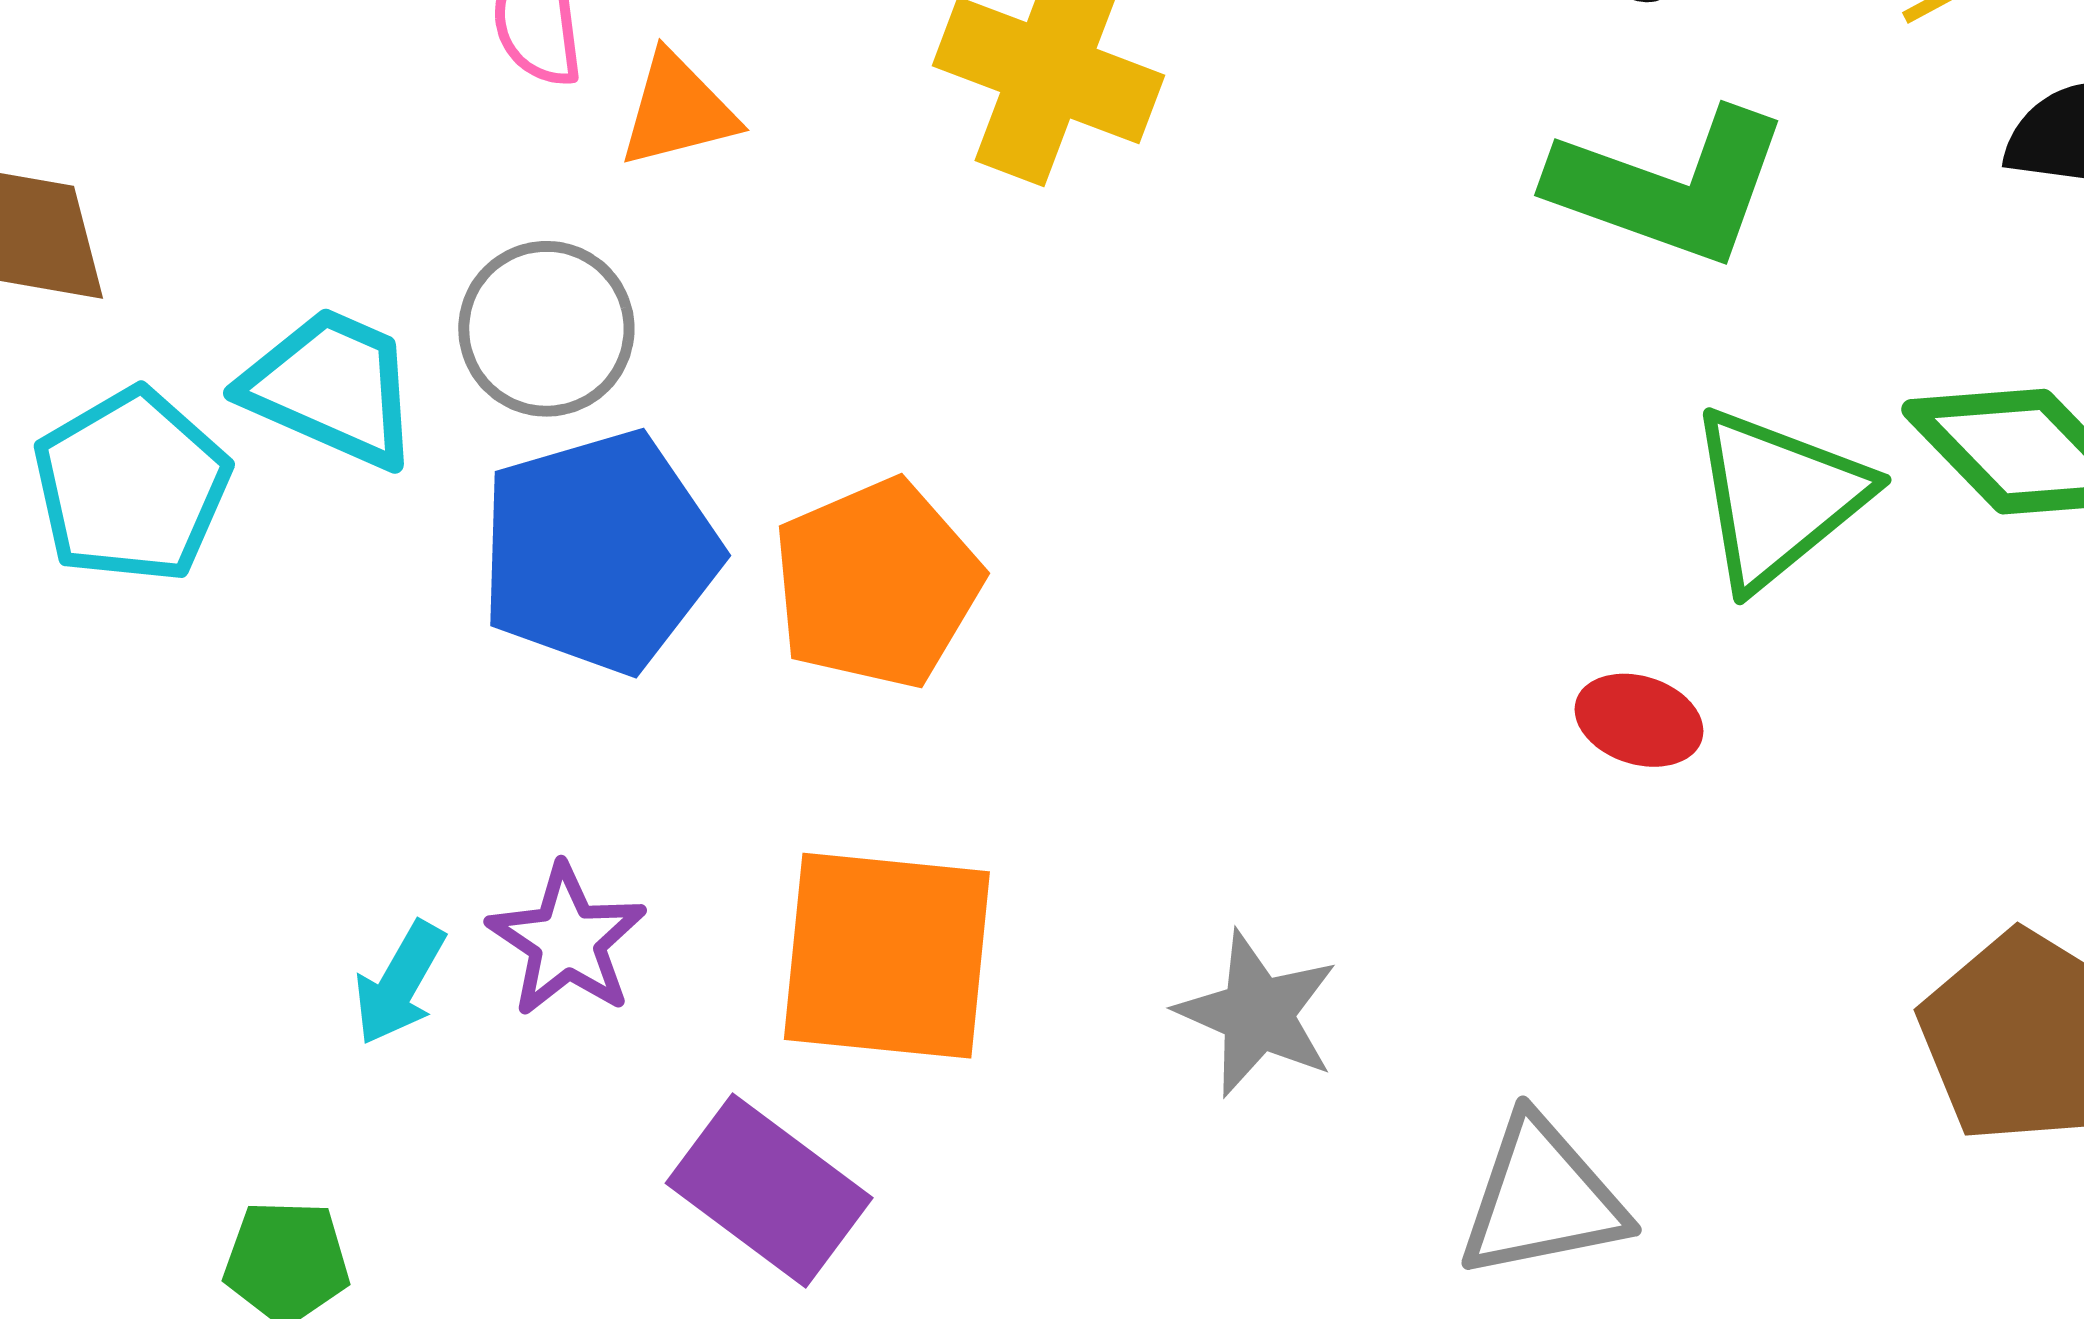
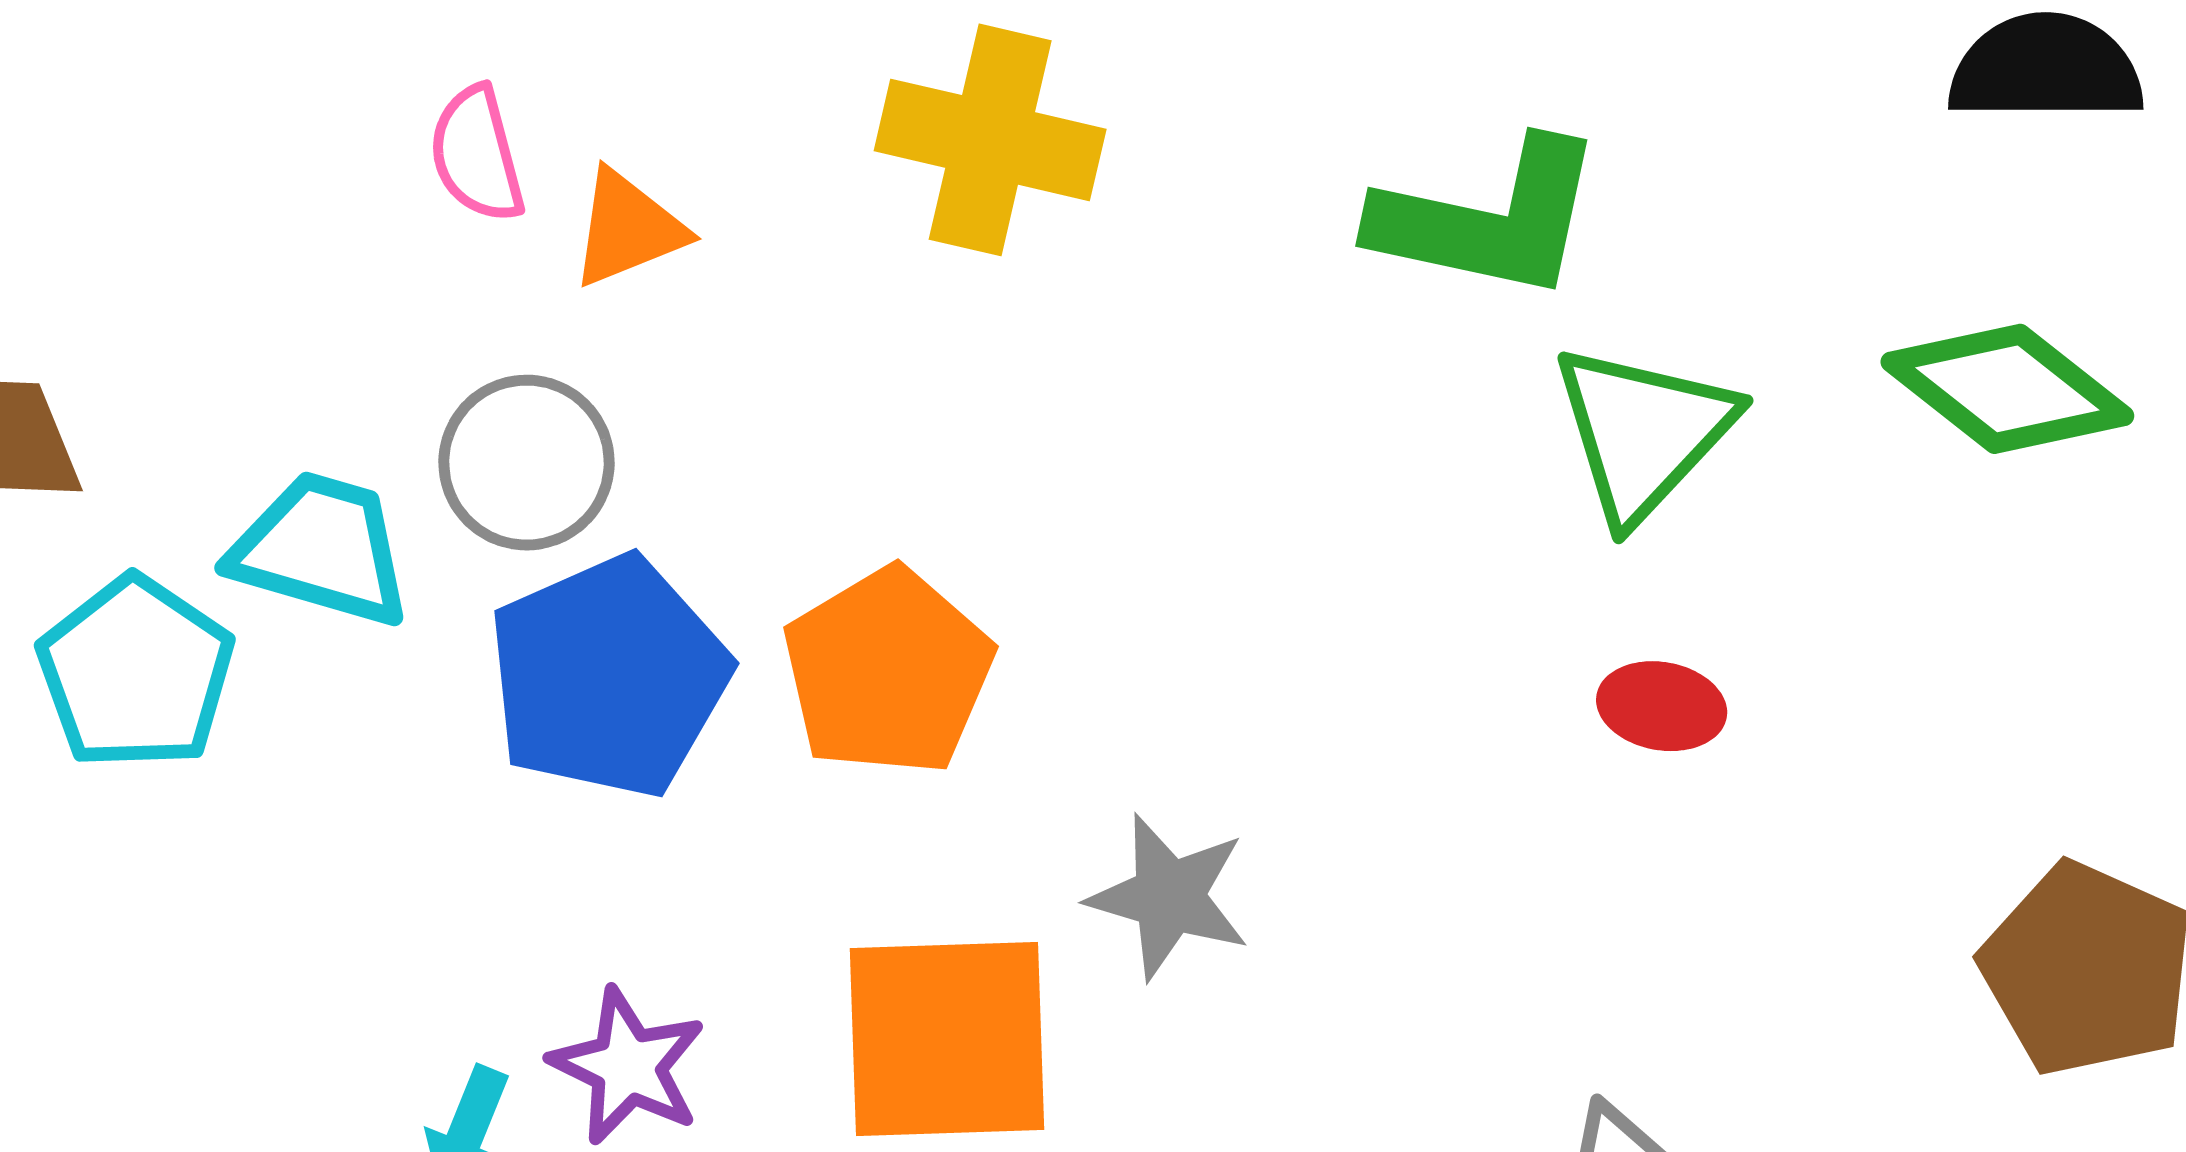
green L-shape: (1670, 187) -> (1488, 220), moved
green triangle: (1778, 497) -> (1643, 432), moved
gray star: (1257, 1014) -> (1169, 897), moved

